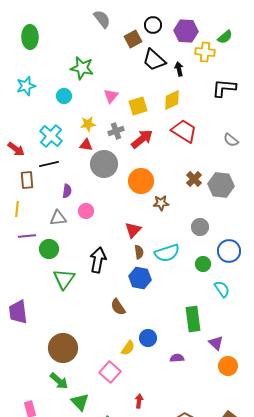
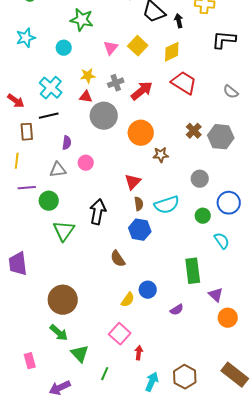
yellow square: (138, 106) -> (138, 46), moved, turned -30
purple semicircle: (177, 358) -> (177, 310), turned 152
pink square: (110, 372) -> (120, 334), moved

